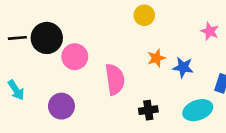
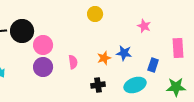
orange star: (156, 58) -> (104, 58), moved
pink semicircle: (115, 79) -> (73, 62), size x0.6
purple circle: (61, 106) -> (43, 67), moved

